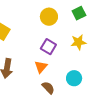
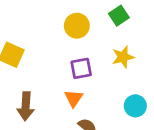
purple square: (48, 47) -> (81, 68), turned -35
cyan circle: (74, 78) -> (135, 106), moved

